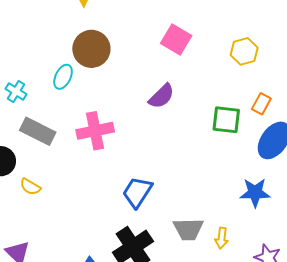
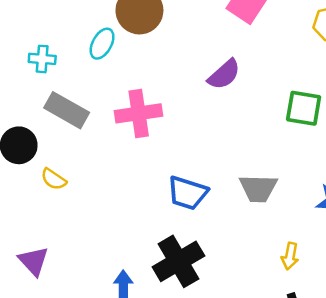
cyan cross: (16, 91) -> (42, 59), turned -30
blue trapezoid: (137, 192) -> (187, 193), turned -108
gray trapezoid: (188, 229) -> (258, 188), moved

